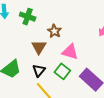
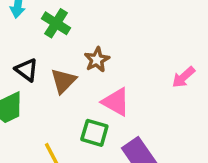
black triangle: (39, 70) -> (27, 70), moved, turned -48
green square: (62, 71) -> (94, 133), turned -35

